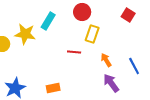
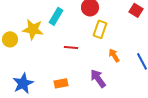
red line: (74, 52) -> (71, 47), moved
purple arrow: (111, 83) -> (98, 78), moved

